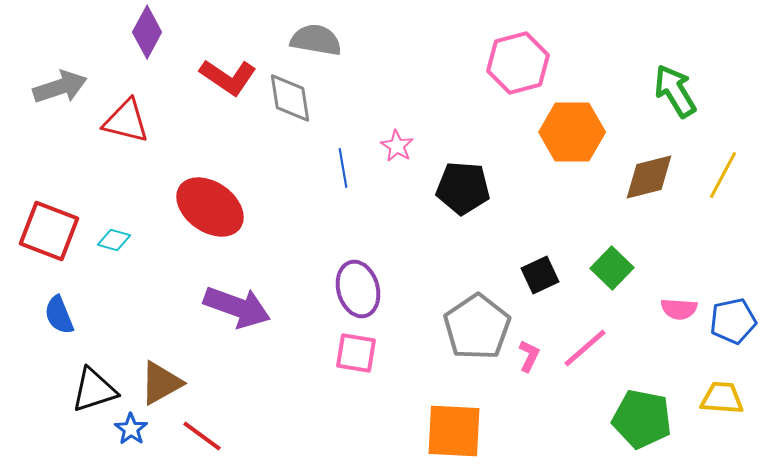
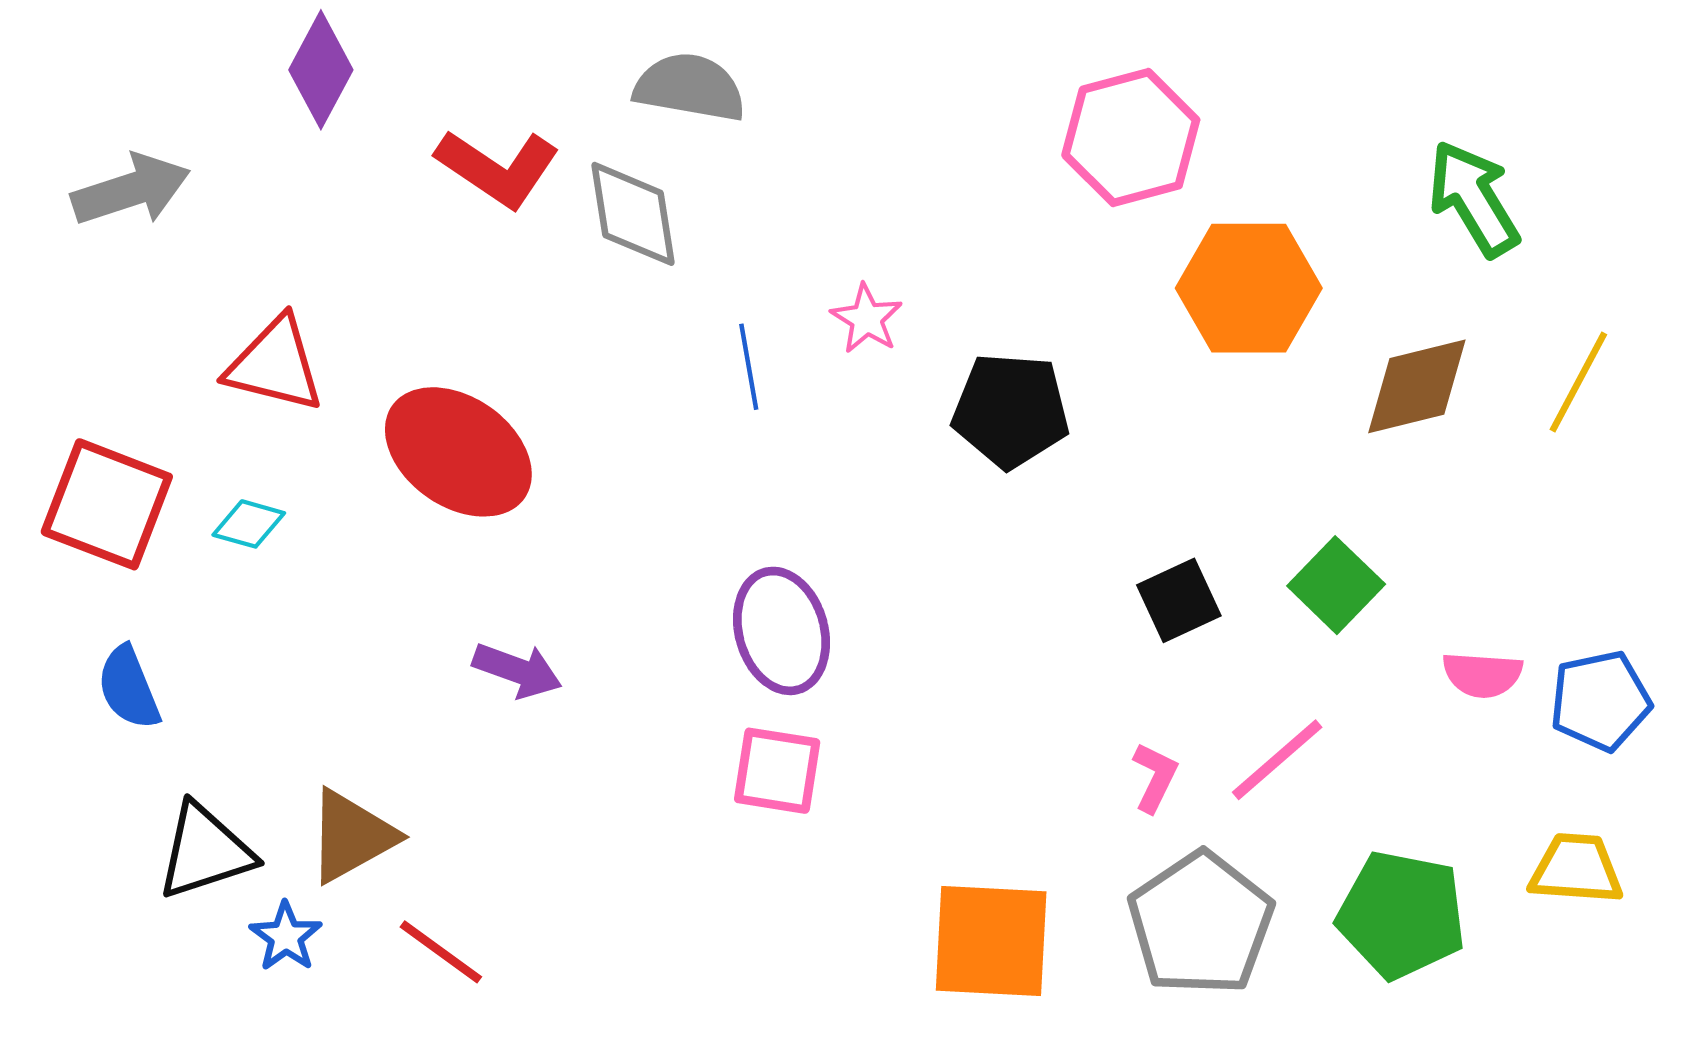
red triangle: (126, 121) -> (275, 365), moved
purple arrow: (237, 307) -> (517, 670), size x0.6
gray pentagon: (477, 327) -> (1201, 924), moved

